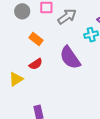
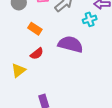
purple semicircle: (70, 58) -> (71, 44), turned 145

